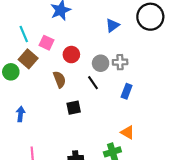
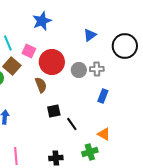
black circle: (150, 17) -> (125, 46), moved
red circle: (71, 55) -> (52, 62), size x1.6
black line: (93, 83) -> (72, 124), moved

